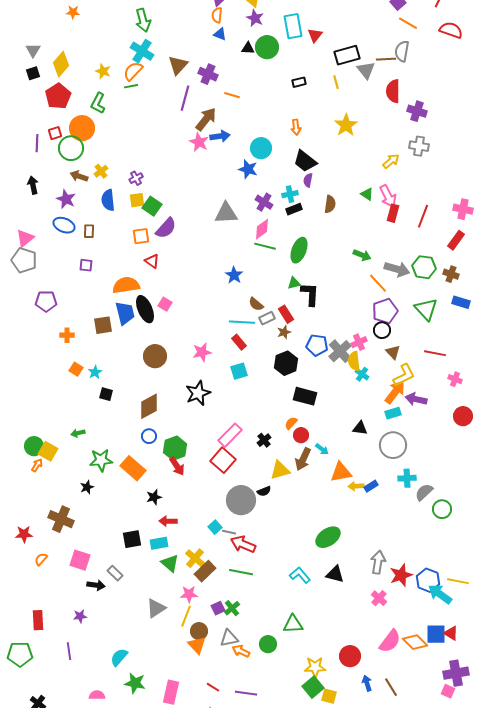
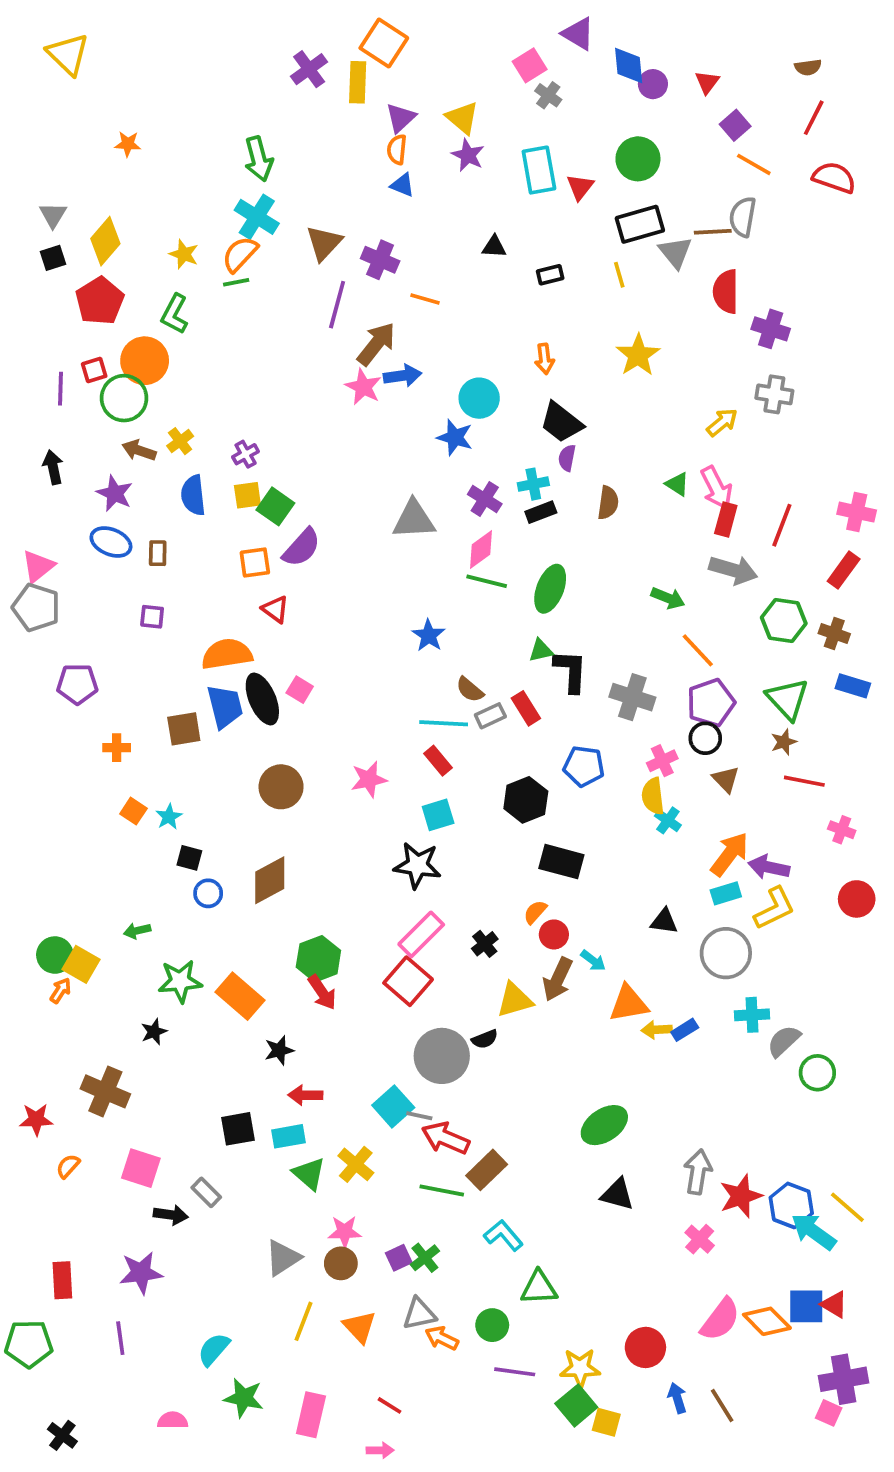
green circle: (267, 47) -> (638, 159), moved
black triangle: (248, 48) -> (494, 247), moved
gray arrow: (397, 269) -> (733, 570), moved
brown star: (284, 332) -> (784, 742), moved
gray cross: (340, 351) -> (632, 697), moved, turned -30
yellow L-shape: (404, 375) -> (774, 908), moved
black star: (198, 393) -> (417, 865), moved, turned 30
blue circle: (149, 436) -> (208, 893), moved
cyan square: (215, 527) -> (393, 1106), size x1.5
brown rectangle: (205, 571) -> (487, 1170), moved
cyan L-shape: (300, 575) -> (503, 1235), moved
yellow line: (458, 581) -> (847, 1207), turned 30
purple star: (80, 616) -> (141, 1273), size x1.6
yellow line: (186, 616) -> (303, 1321), moved
brown circle: (199, 631) -> (341, 1263), moved
purple line: (246, 693) -> (515, 1372), moved

